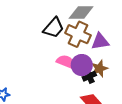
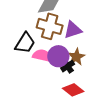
black trapezoid: (54, 28) -> (25, 43), moved

